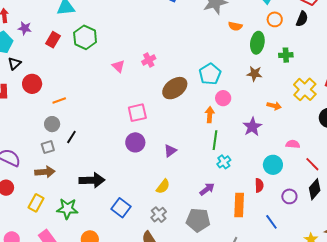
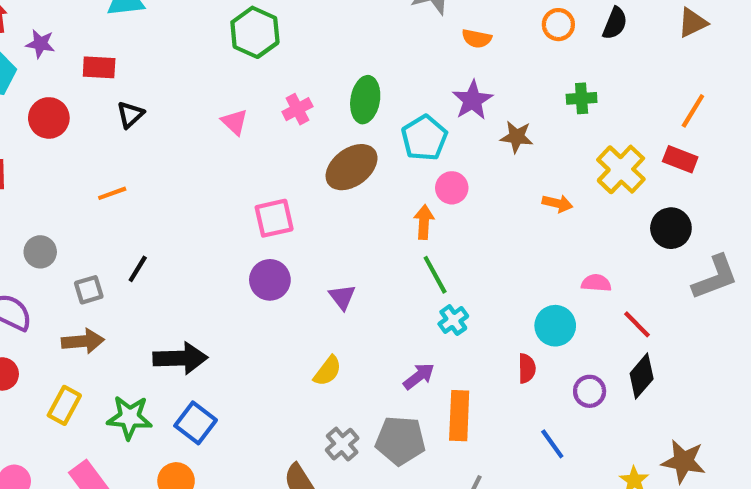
green hexagon: (85, 37) -> (255, 32), moved
red rectangle: (53, 40) -> (99, 67), turned 63
green ellipse: (257, 43) -> (365, 100), moved
black triangle: (14, 63) -> (130, 115), moved
red circle: (32, 84) -> (49, 118), moved
gray circle: (52, 124) -> (40, 252), moved
purple star: (252, 127) -> (473, 100), moved
green line: (215, 140) -> (435, 275), turned -36
purple triangle: (170, 151) -> (342, 297), turned -32
orange rectangle: (239, 205) -> (459, 416), moved
blue square: (121, 208) -> (196, 423), moved
gray cross: (159, 215) -> (342, 444), moved

